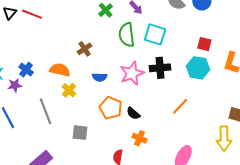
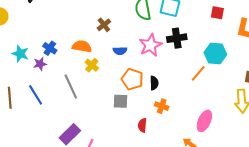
cyan hexagon: (198, 68) -> (215, 54), moved
black semicircle: (133, 113) -> (154, 83), turned -128
gray square: (80, 133) -> (121, 101), moved

